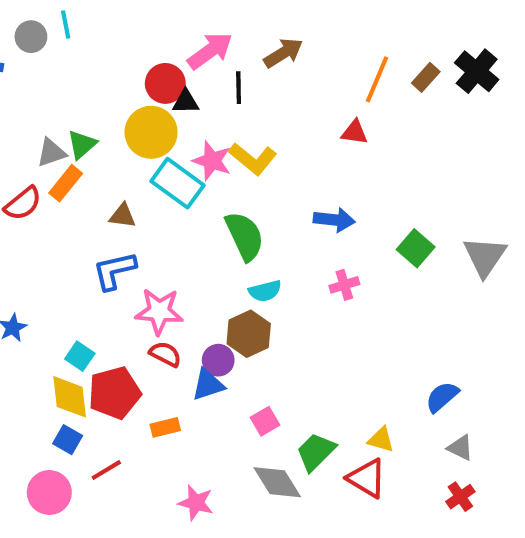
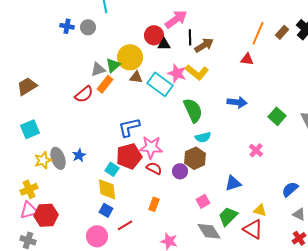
gray circle: (31, 37) -> (88, 27), moved
brown arrow: (283, 53) -> (204, 45), moved
yellow circle: (151, 132) -> (130, 57), moved
brown triangle: (123, 216) -> (136, 77), moved
pink cross: (344, 285) -> (256, 150), moved, turned -32
blue triangle: (208, 385) -> (233, 183), moved
red pentagon: (114, 393) -> (129, 156), moved
orange rectangle: (165, 427) -> (154, 204), turned -56

